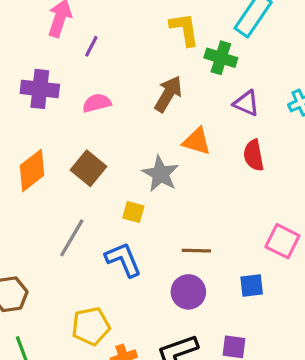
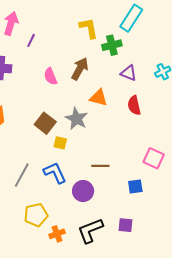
green cross: (221, 58) -> (112, 45), turned -30
pink semicircle: (97, 103) -> (50, 76), moved, turned -96
brown square: (88, 168) -> (45, 123), moved
gray line: (72, 238) -> (22, 175), moved
purple circle: (188, 292) -> (83, 191), moved

